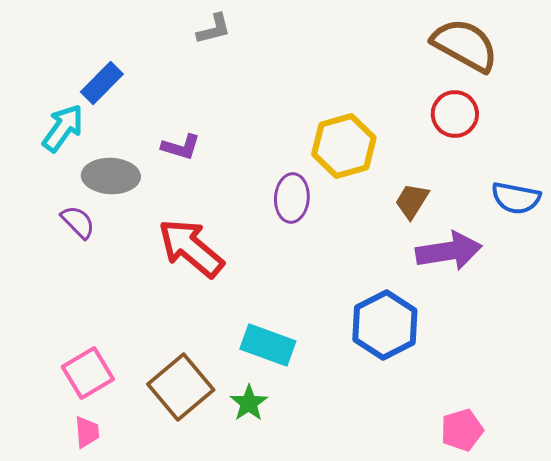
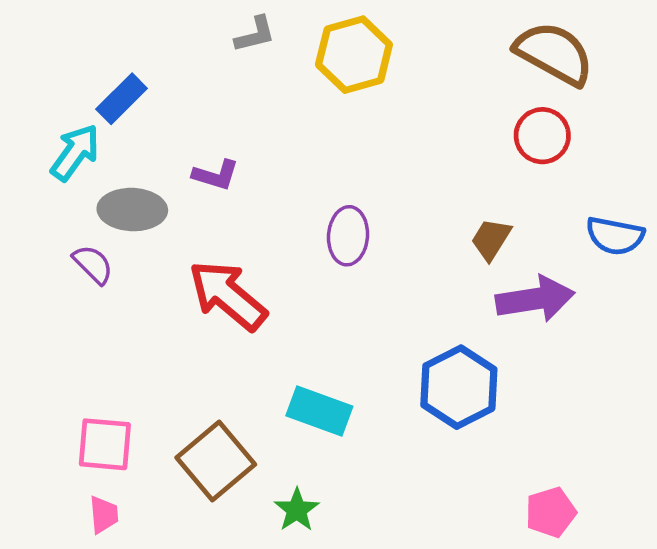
yellow hexagon: (344, 146) -> (354, 55), moved
pink square: (88, 373) -> (105, 444), turned 36
green star: (249, 403) -> (297, 510), moved

